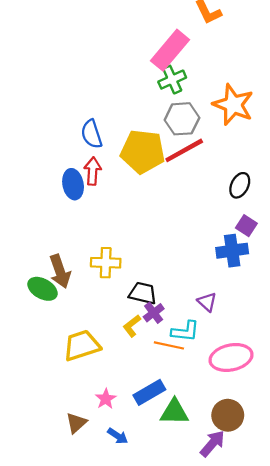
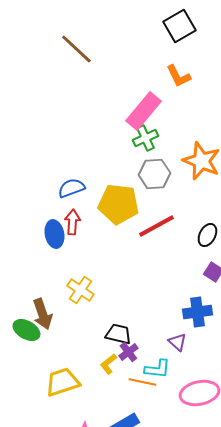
blue semicircle: (92, 134) -> (71, 188), turned 88
red line: (184, 150) -> (156, 226), moved
blue cross: (232, 251) -> (197, 312), moved
yellow cross: (106, 263) -> (80, 290), moved, turned 32

